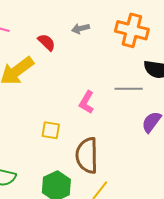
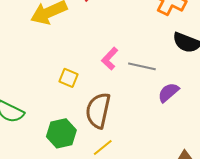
gray line: (129, 89) -> (142, 66), moved

